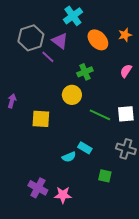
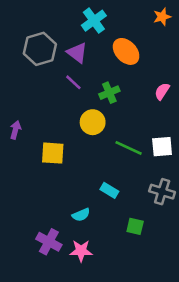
orange star: (125, 35) -> (162, 17), moved
purple line: (48, 57) -> (73, 82), moved
cyan semicircle: (69, 157) -> (81, 215), moved

